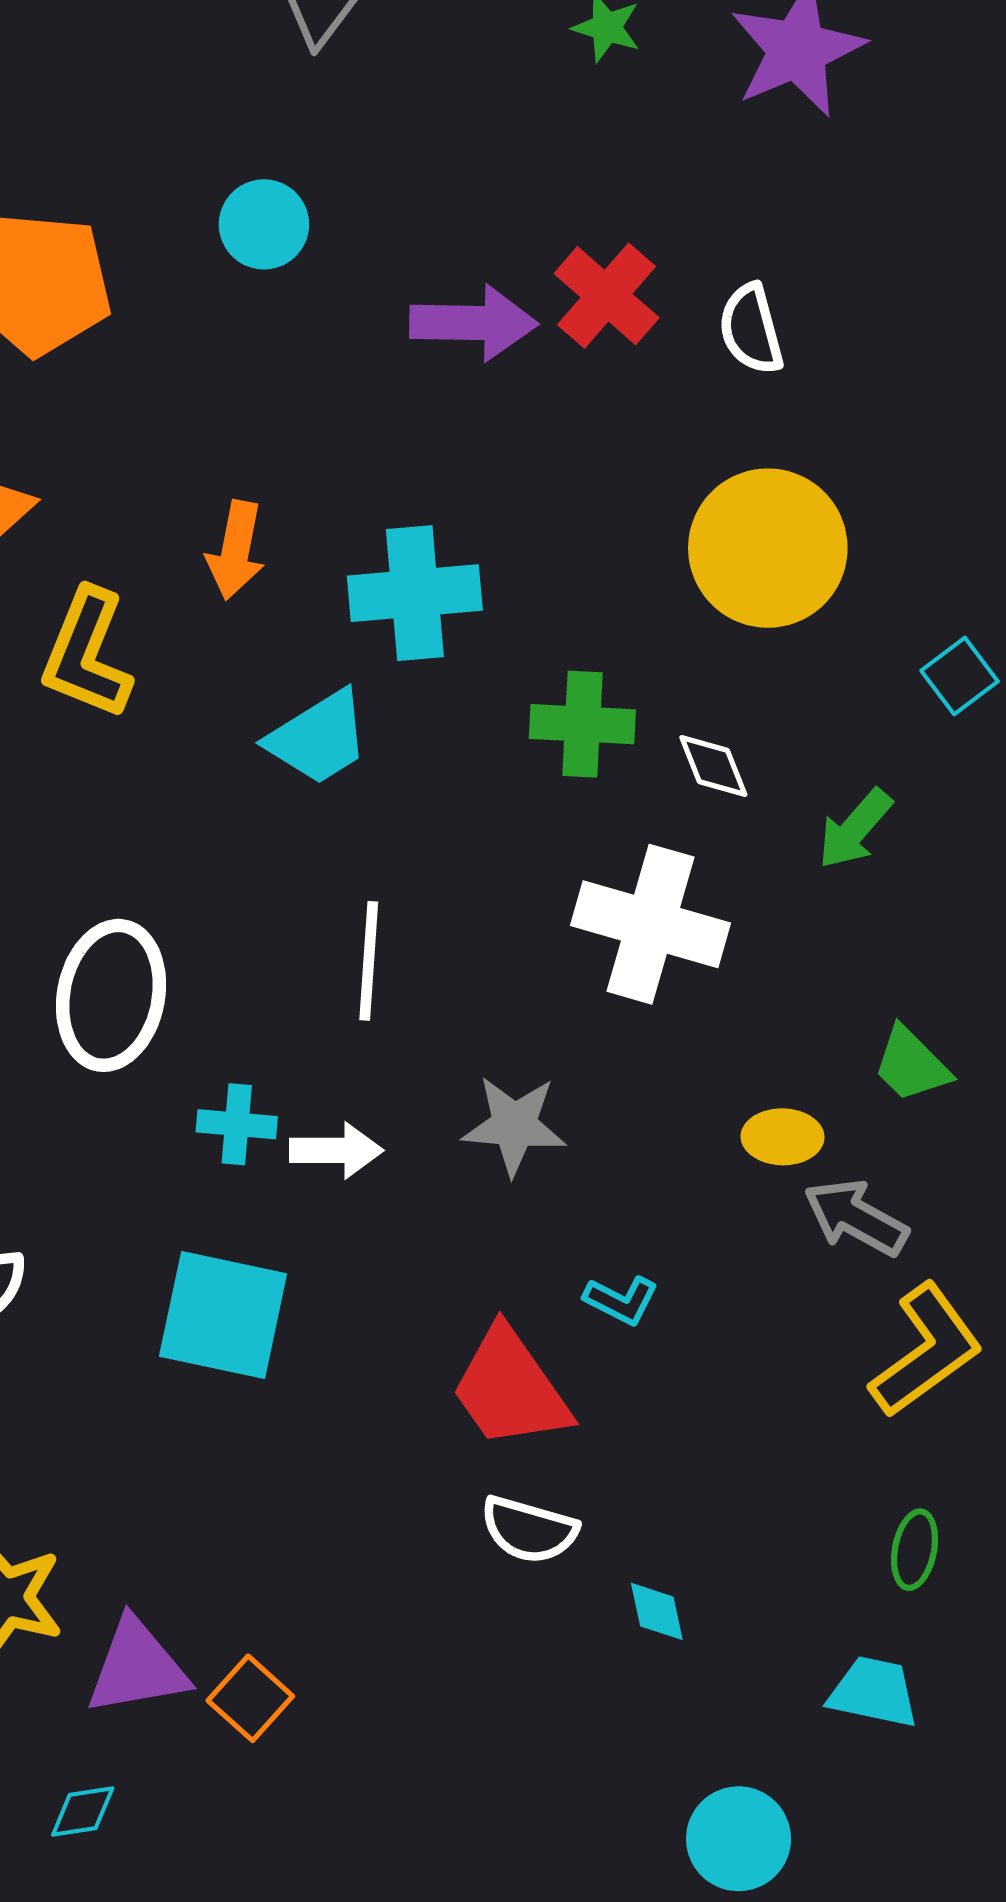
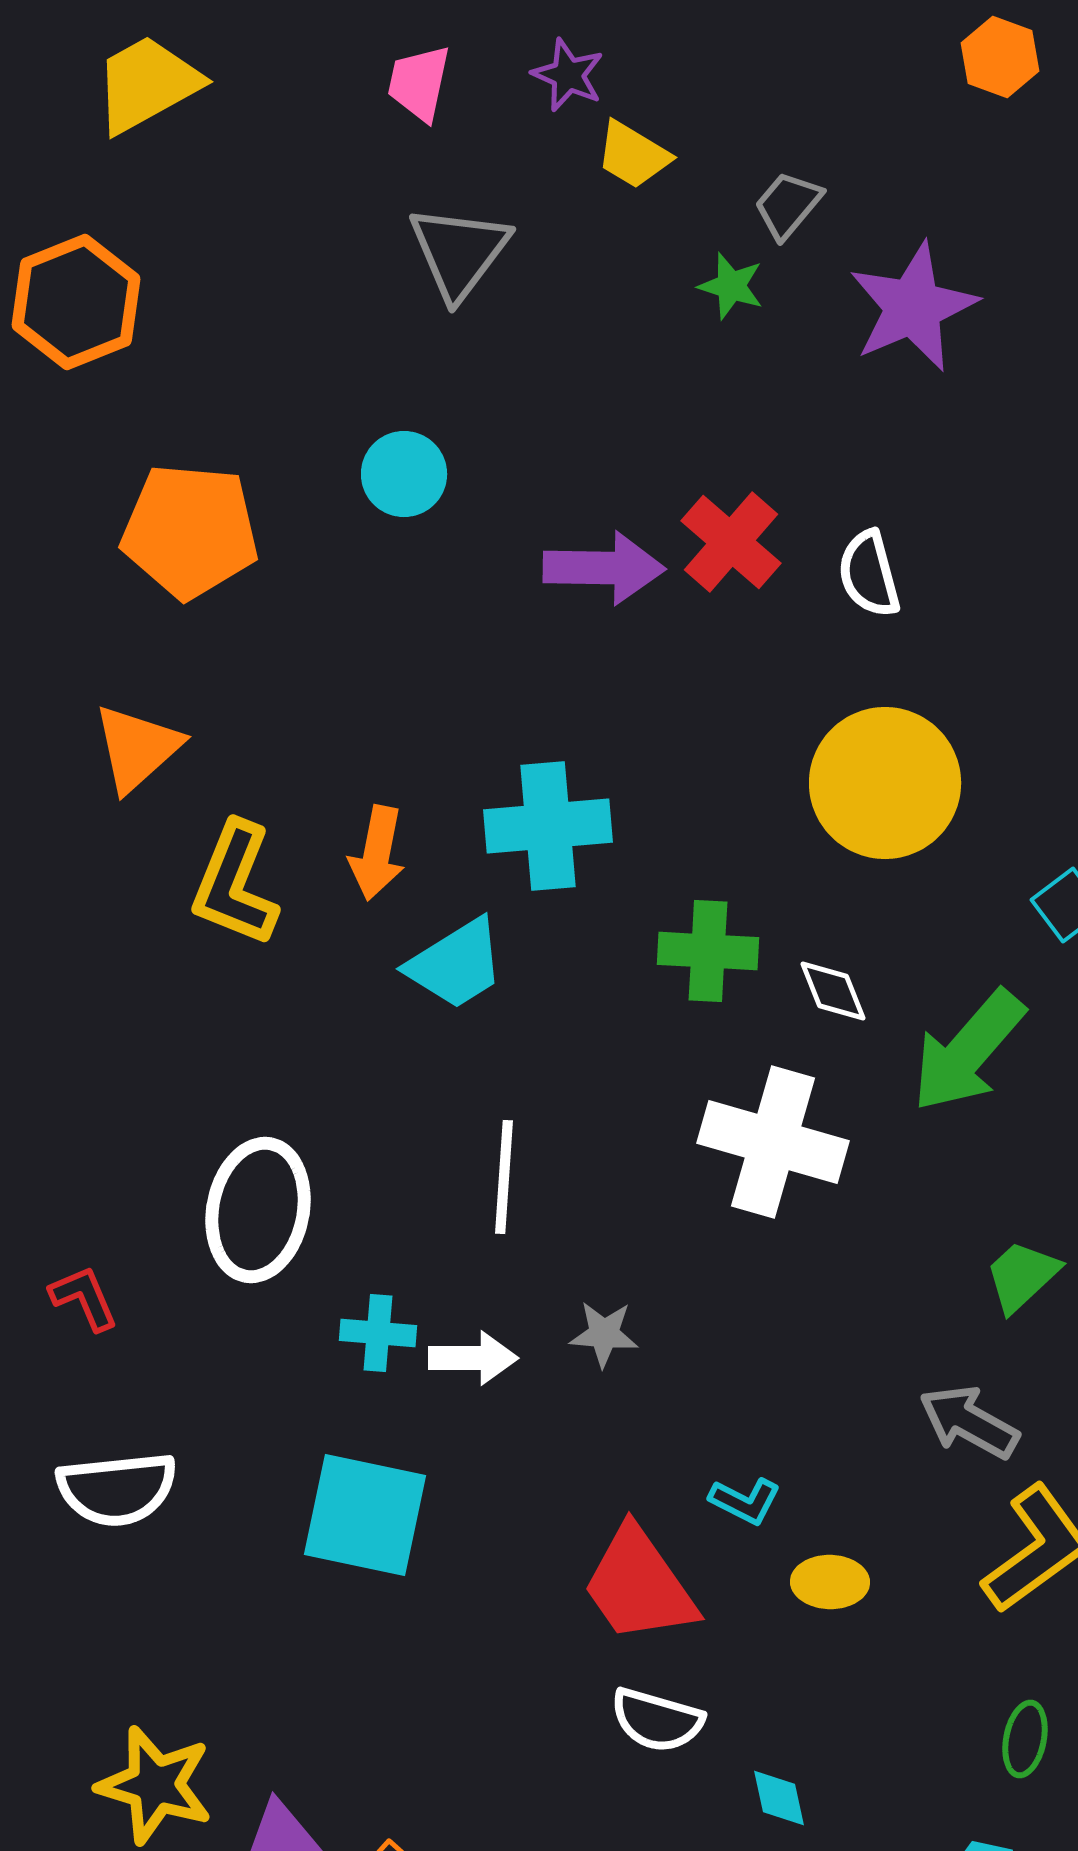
orange arrow: (236, 550) -> (377, 853), moved
green arrow: (855, 829) -> (968, 1051), size x1.6
green trapezoid: (911, 1065) -> (1022, 1276), turned 92
gray star: (514, 1125) -> (604, 1334), moved, size x0.7
yellow ellipse: (783, 1137) -> (830, 1582), moved

